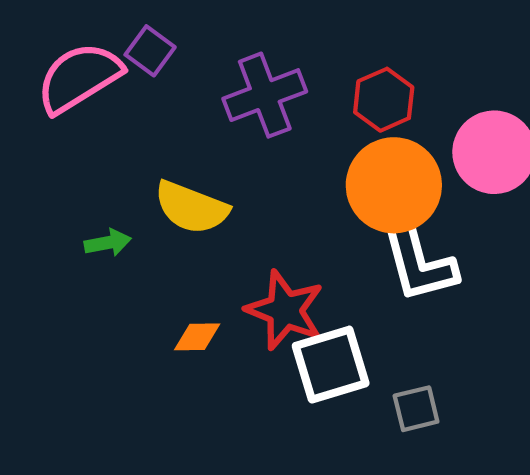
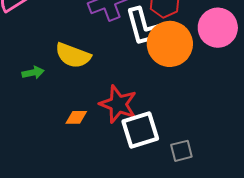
white L-shape: (419, 263) -> (144, 27), moved

